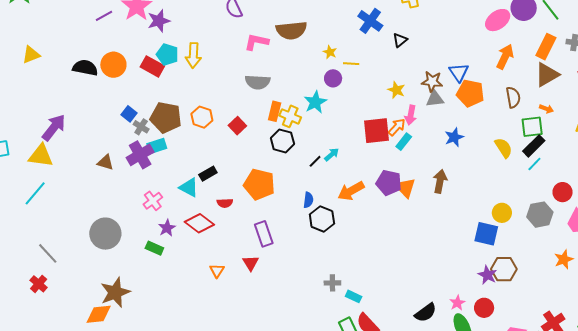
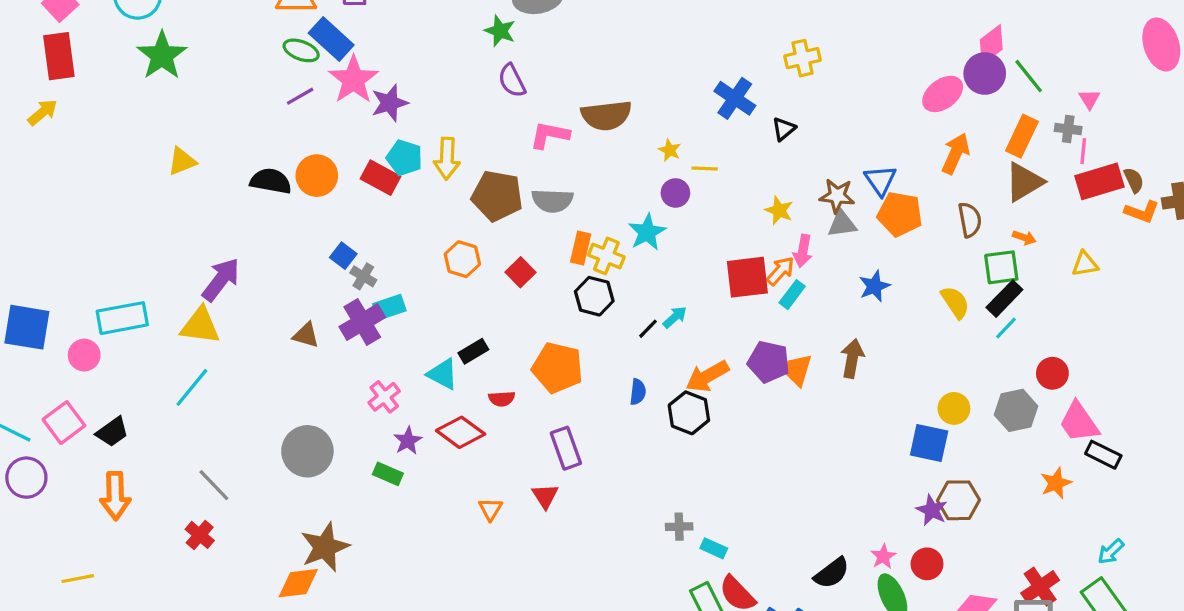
brown pentagon: (166, 118) -> (497, 196), moved
black hexagon: (322, 219) -> (689, 413), moved

